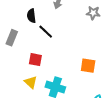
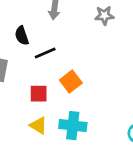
black line: (46, 32) -> (45, 53), turned -56
orange square: (88, 66) -> (71, 81), moved, turned -35

